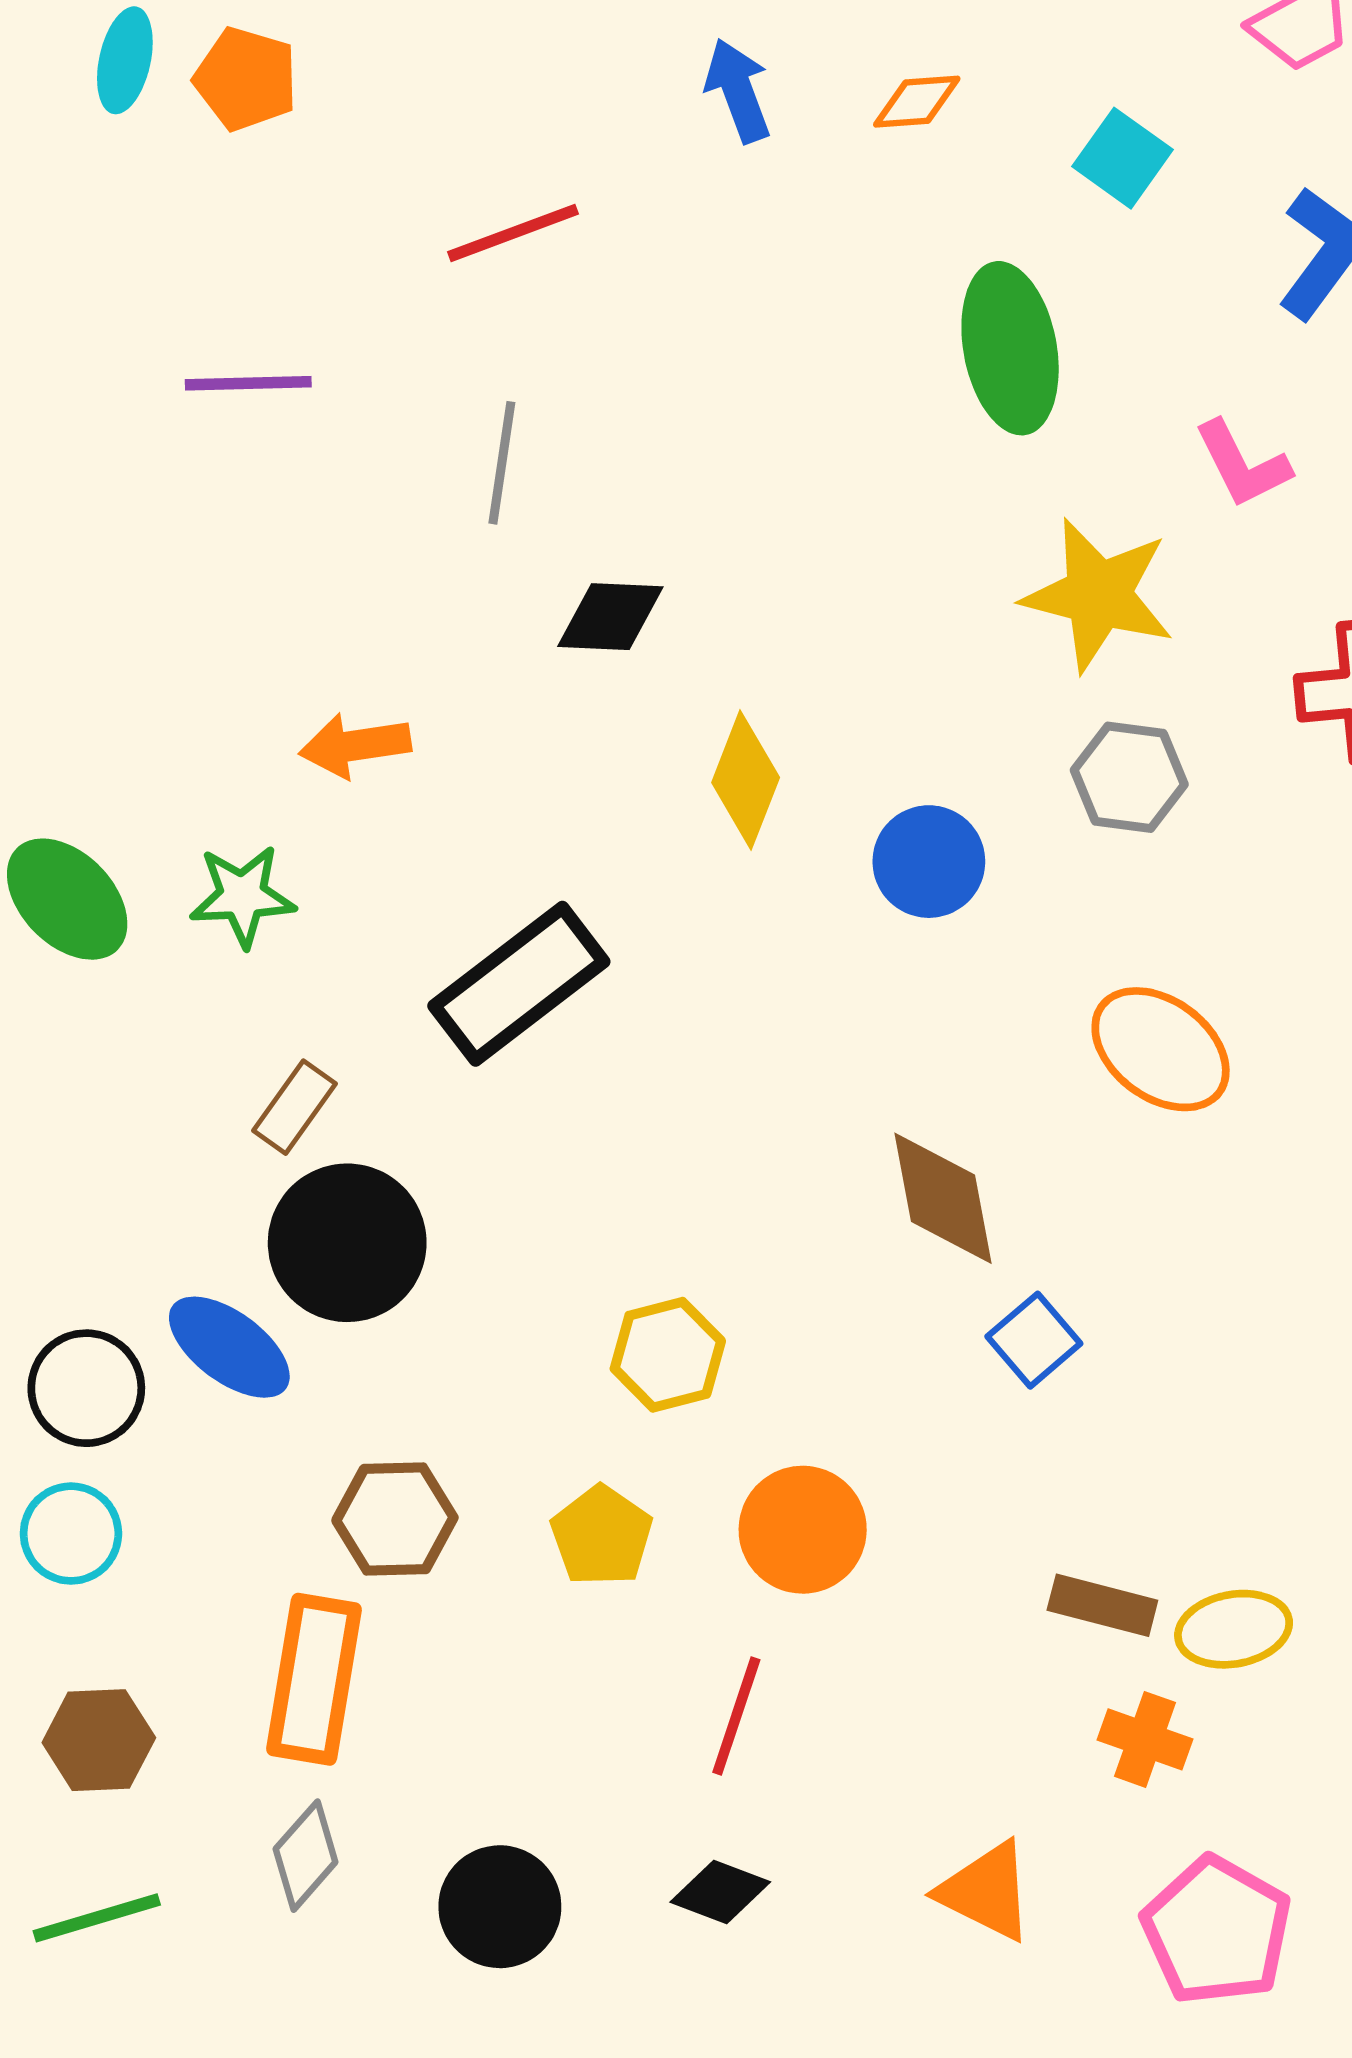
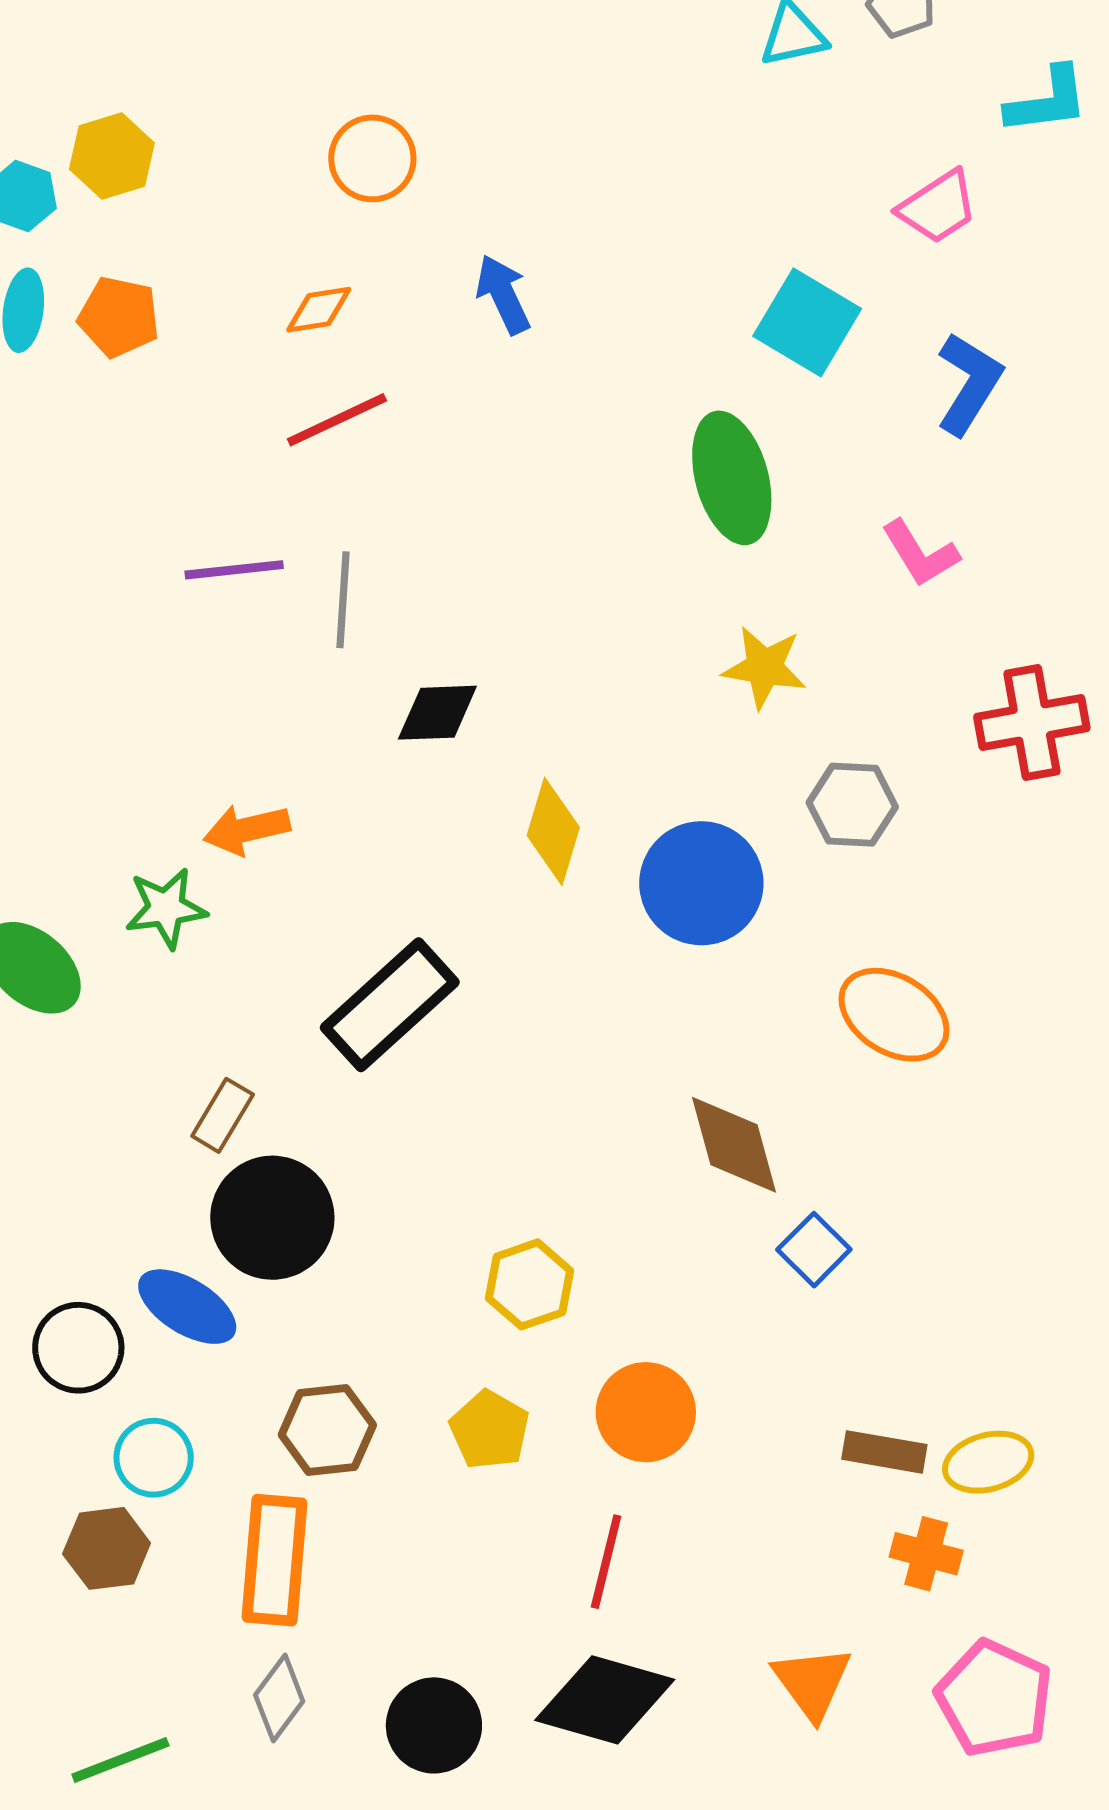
orange diamond: (917, 102) -> (319, 310), moved
cyan square: (1122, 158) -> (807, 322), size x1.4
purple line: (248, 383) -> (234, 570), moved
yellow star: (1098, 595) -> (764, 667), moved, size x0.7
blue circle: (929, 862) -> (701, 883), size x1.4
green star: (242, 896) -> (166, 908), moved
cyan circle: (71, 1534) -> (154, 1458), moved
brown hexagon: (99, 1740) -> (107, 1548), moved
orange triangle: (986, 1891) -> (812, 1682), turned 32
black diamond: (720, 1892) -> (605, 1700), size x1.8

